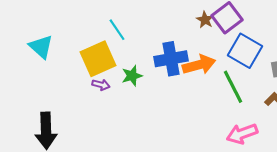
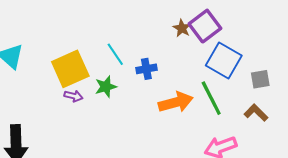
cyan line: (117, 30) -> (115, 54), moved
blue cross: (171, 59) -> (146, 69), size x0.6
orange arrow: (199, 65) -> (176, 102), moved

